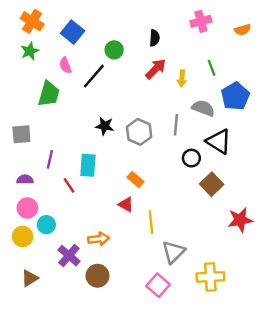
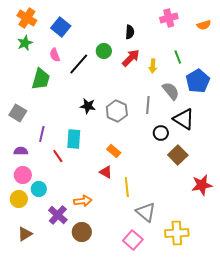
green circle: (114, 50) -> (104, 51), moved
gray semicircle: (203, 108) -> (171, 91), turned 30
gray square: (21, 134) -> (18, 113), turned 36
gray triangle: (174, 252) -> (146, 212), turned -35

